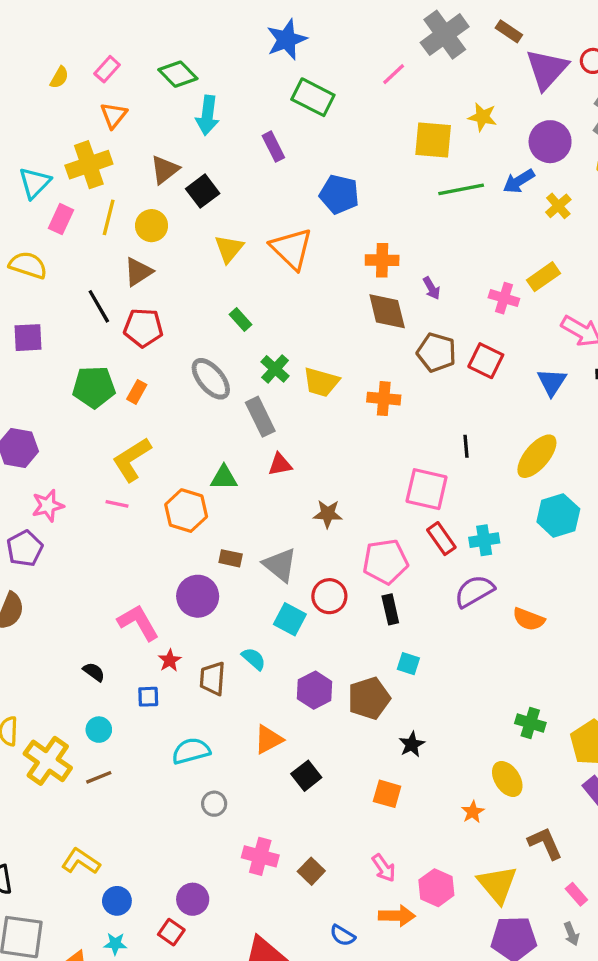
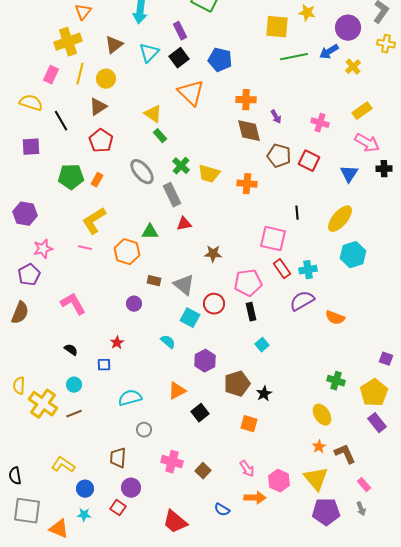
cyan triangle: (35, 183) -> (149, 53), moved
black square: (203, 191) -> (179, 58), moved
yellow triangle: (229, 249) -> (153, 114), moved, turned -36
yellow rectangle: (543, 277) -> (362, 111), moved
black line: (99, 306) -> (61, 121), moved
red pentagon: (143, 328) -> (101, 141), turned 30
purple circle: (198, 596) -> (134, 304), size x0.6
pink L-shape: (138, 623) -> (73, 304), moved
cyan square: (408, 664) -> (262, 345), turned 32
brown trapezoid: (212, 679) -> (118, 458), moved
brown pentagon: (369, 698) -> (237, 384), moved
orange star: (473, 812) -> (319, 447), moved

